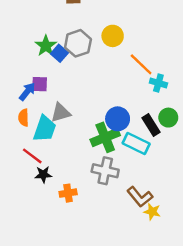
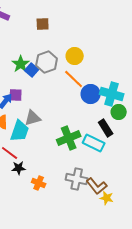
orange line: (141, 64) -> (74, 79), moved
cyan cross: (158, 83) -> (112, 94), size x1.6
green circle: (168, 118) -> (119, 112), moved
blue circle: (118, 119) -> (91, 94), moved
gray cross: (105, 171) -> (77, 179), moved
orange cross: (68, 193) -> (39, 183), turned 32

